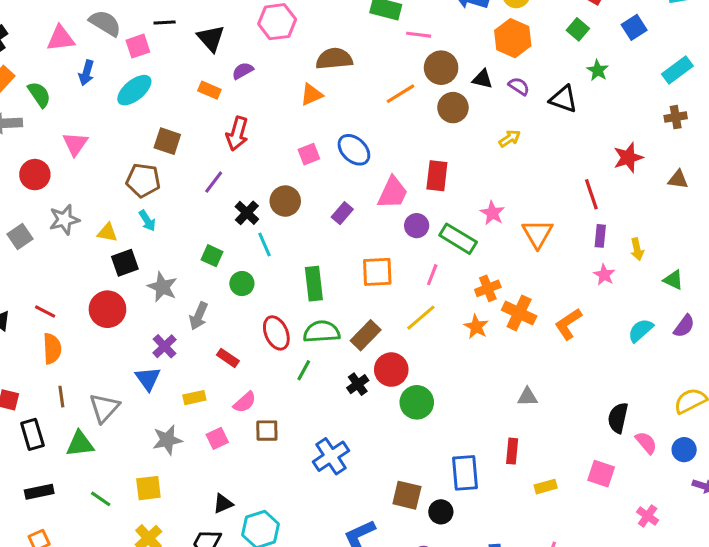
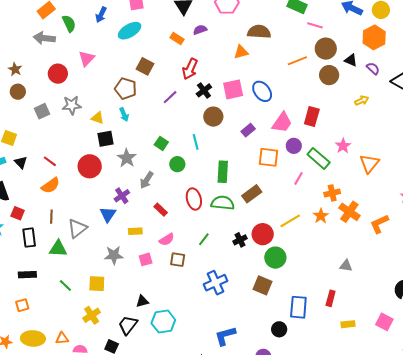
pink square: (309, 154) -> (233, 89), size x1.5
black cross: (247, 213) -> (204, 90), moved
orange square: (377, 272) -> (268, 157), moved
yellow line: (421, 318) -> (290, 221), moved
brown rectangle: (366, 335) -> (252, 194), moved
orange semicircle: (52, 349) -> (51, 185), turned 48
green line: (304, 370) -> (204, 239), moved
brown square: (407, 495) -> (262, 285), moved

